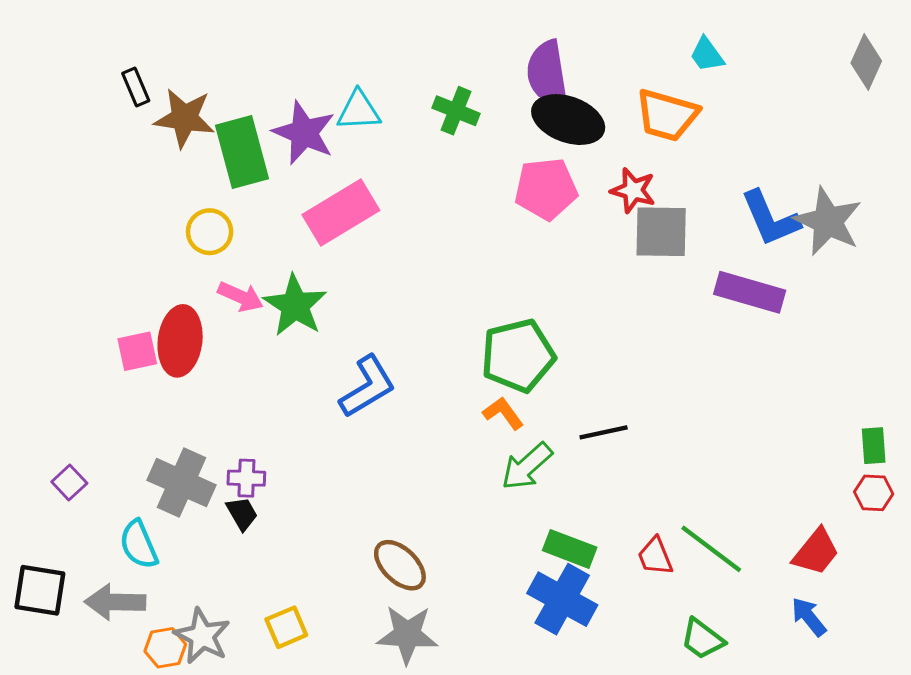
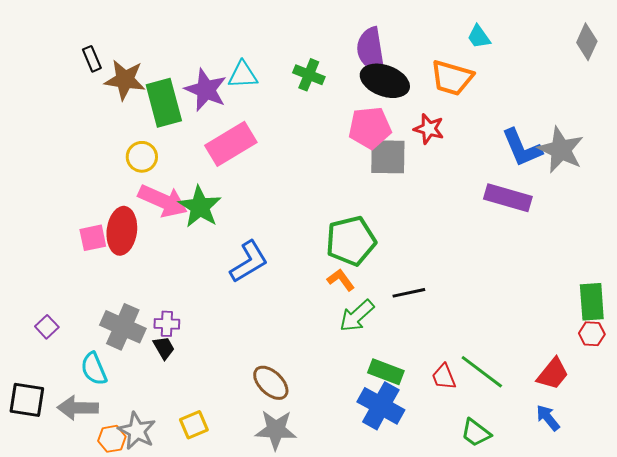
gray square: (661, 232) -> (388, 157), moved
pink arrow: (241, 297) -> (163, 201), size x1.6
green rectangle: (874, 446) -> (592, 302), size x1.5

